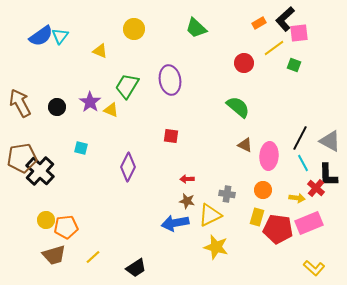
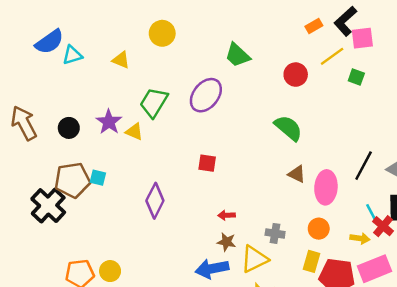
green trapezoid: (196, 28) -> (237, 55), moved
cyan triangle: (60, 36) -> (72, 55), moved, turned 36
purple ellipse: (170, 80) -> (206, 95), turned 48
brown pentagon: (22, 158) -> (72, 180), moved
cyan line: (303, 163) -> (372, 214), moved
yellow circle: (46, 220) -> (110, 271), moved

